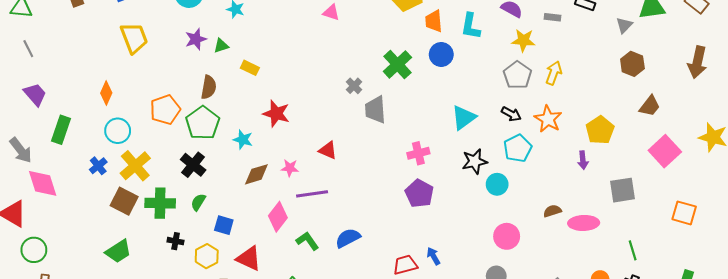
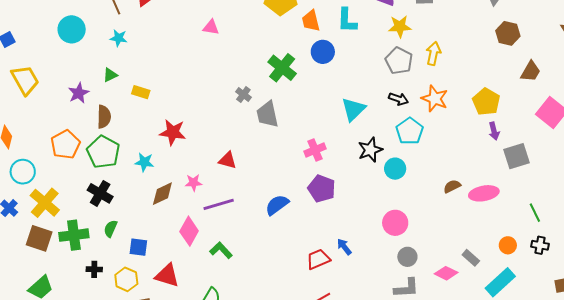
purple star: (196, 39) -> (79, 93), moved
purple arrow: (583, 160) -> (494, 131), moved
pink circle: (507, 236) -> (395, 223), moved
blue semicircle: (348, 238) -> (277, 205), moved

